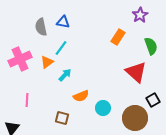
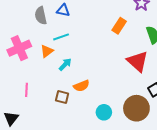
cyan line: (61, 48) -> (61, 37), turned 35
cyan circle: (103, 108) -> (104, 112), moved
brown square: (62, 118) -> (62, 97), moved

